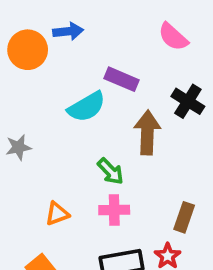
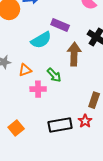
pink cross: (114, 210) -> (38, 89), moved
orange triangle: (57, 214) -> (25, 70), moved

